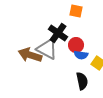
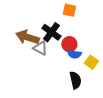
gray triangle: (47, 49) -> (40, 48), size x0.7
brown arrow: (30, 55) -> (27, 37), moved

